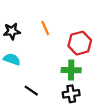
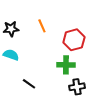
black cross: (71, 94) -> (77, 87), moved

